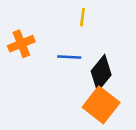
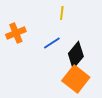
blue line: (69, 57) -> (52, 43), turned -36

